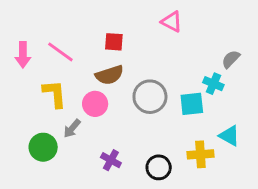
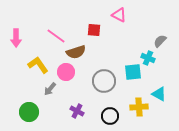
red square: (114, 42) -> (94, 30), moved
pink line: (60, 52) -> (56, 36), moved
yellow L-shape: (55, 94) -> (38, 65), turned -30
gray circle: (150, 97) -> (104, 81), moved
green circle: (43, 147) -> (29, 112), moved

